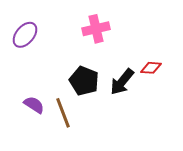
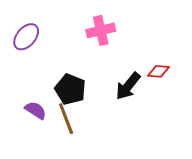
black pentagon: (84, 81) -> (70, 89), moved

